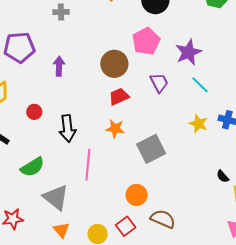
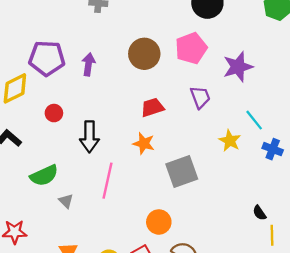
purple pentagon: (19, 47) -> (47, 58), moved
brown circle: (114, 64) -> (144, 54), moved
cyan line: (200, 85) -> (254, 120), moved
yellow star: (199, 124) -> (230, 141), moved
gray triangle: (56, 197) -> (66, 201), moved, size x0.5

